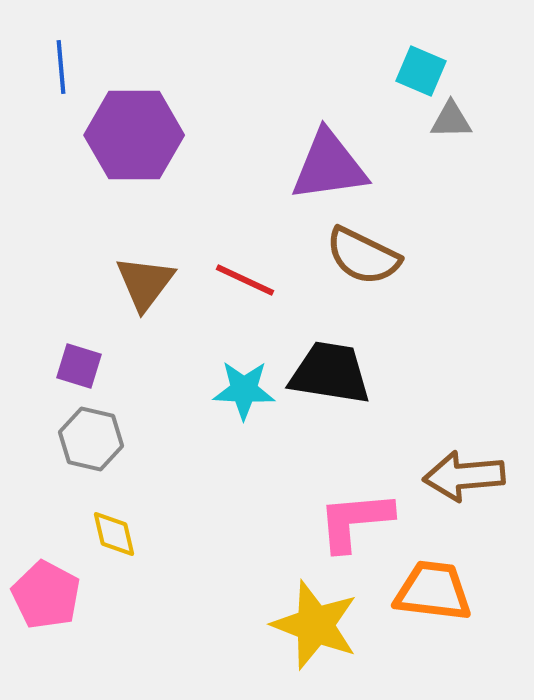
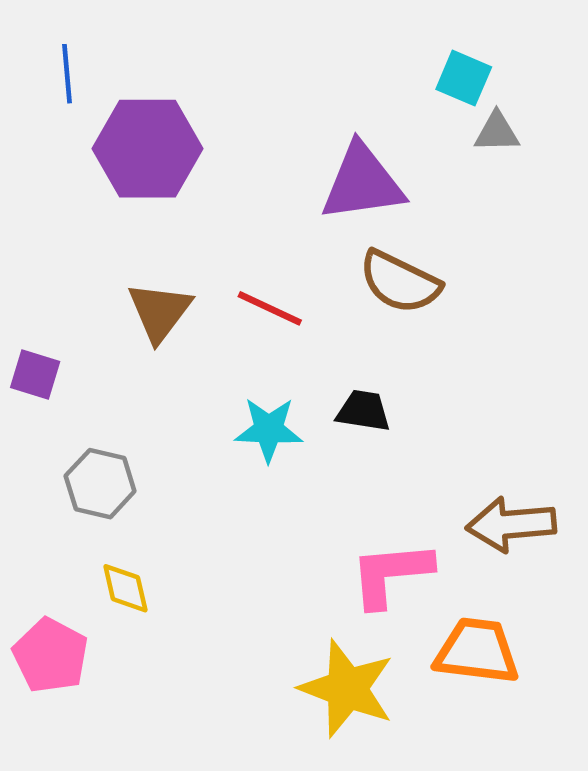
purple square: (79, 366) -> (35, 374), moved
black trapezoid: (330, 373) -> (363, 411), size x0.6

